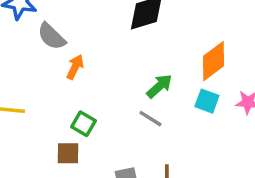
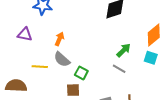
gray semicircle: (51, 36) -> (62, 59), moved
orange arrow: (75, 67) -> (59, 39), moved

